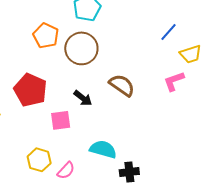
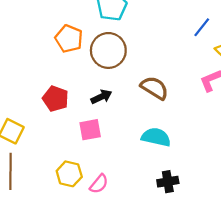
red pentagon: (30, 90) -> (55, 99), size x0.7
black arrow: (83, 98) -> (101, 97), moved, turned -60
cyan semicircle: (103, 149) -> (156, 137), moved

